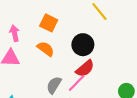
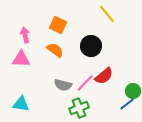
red semicircle: (85, 68) -> (104, 76), moved
gray semicircle: (54, 85) -> (63, 85), turned -108

